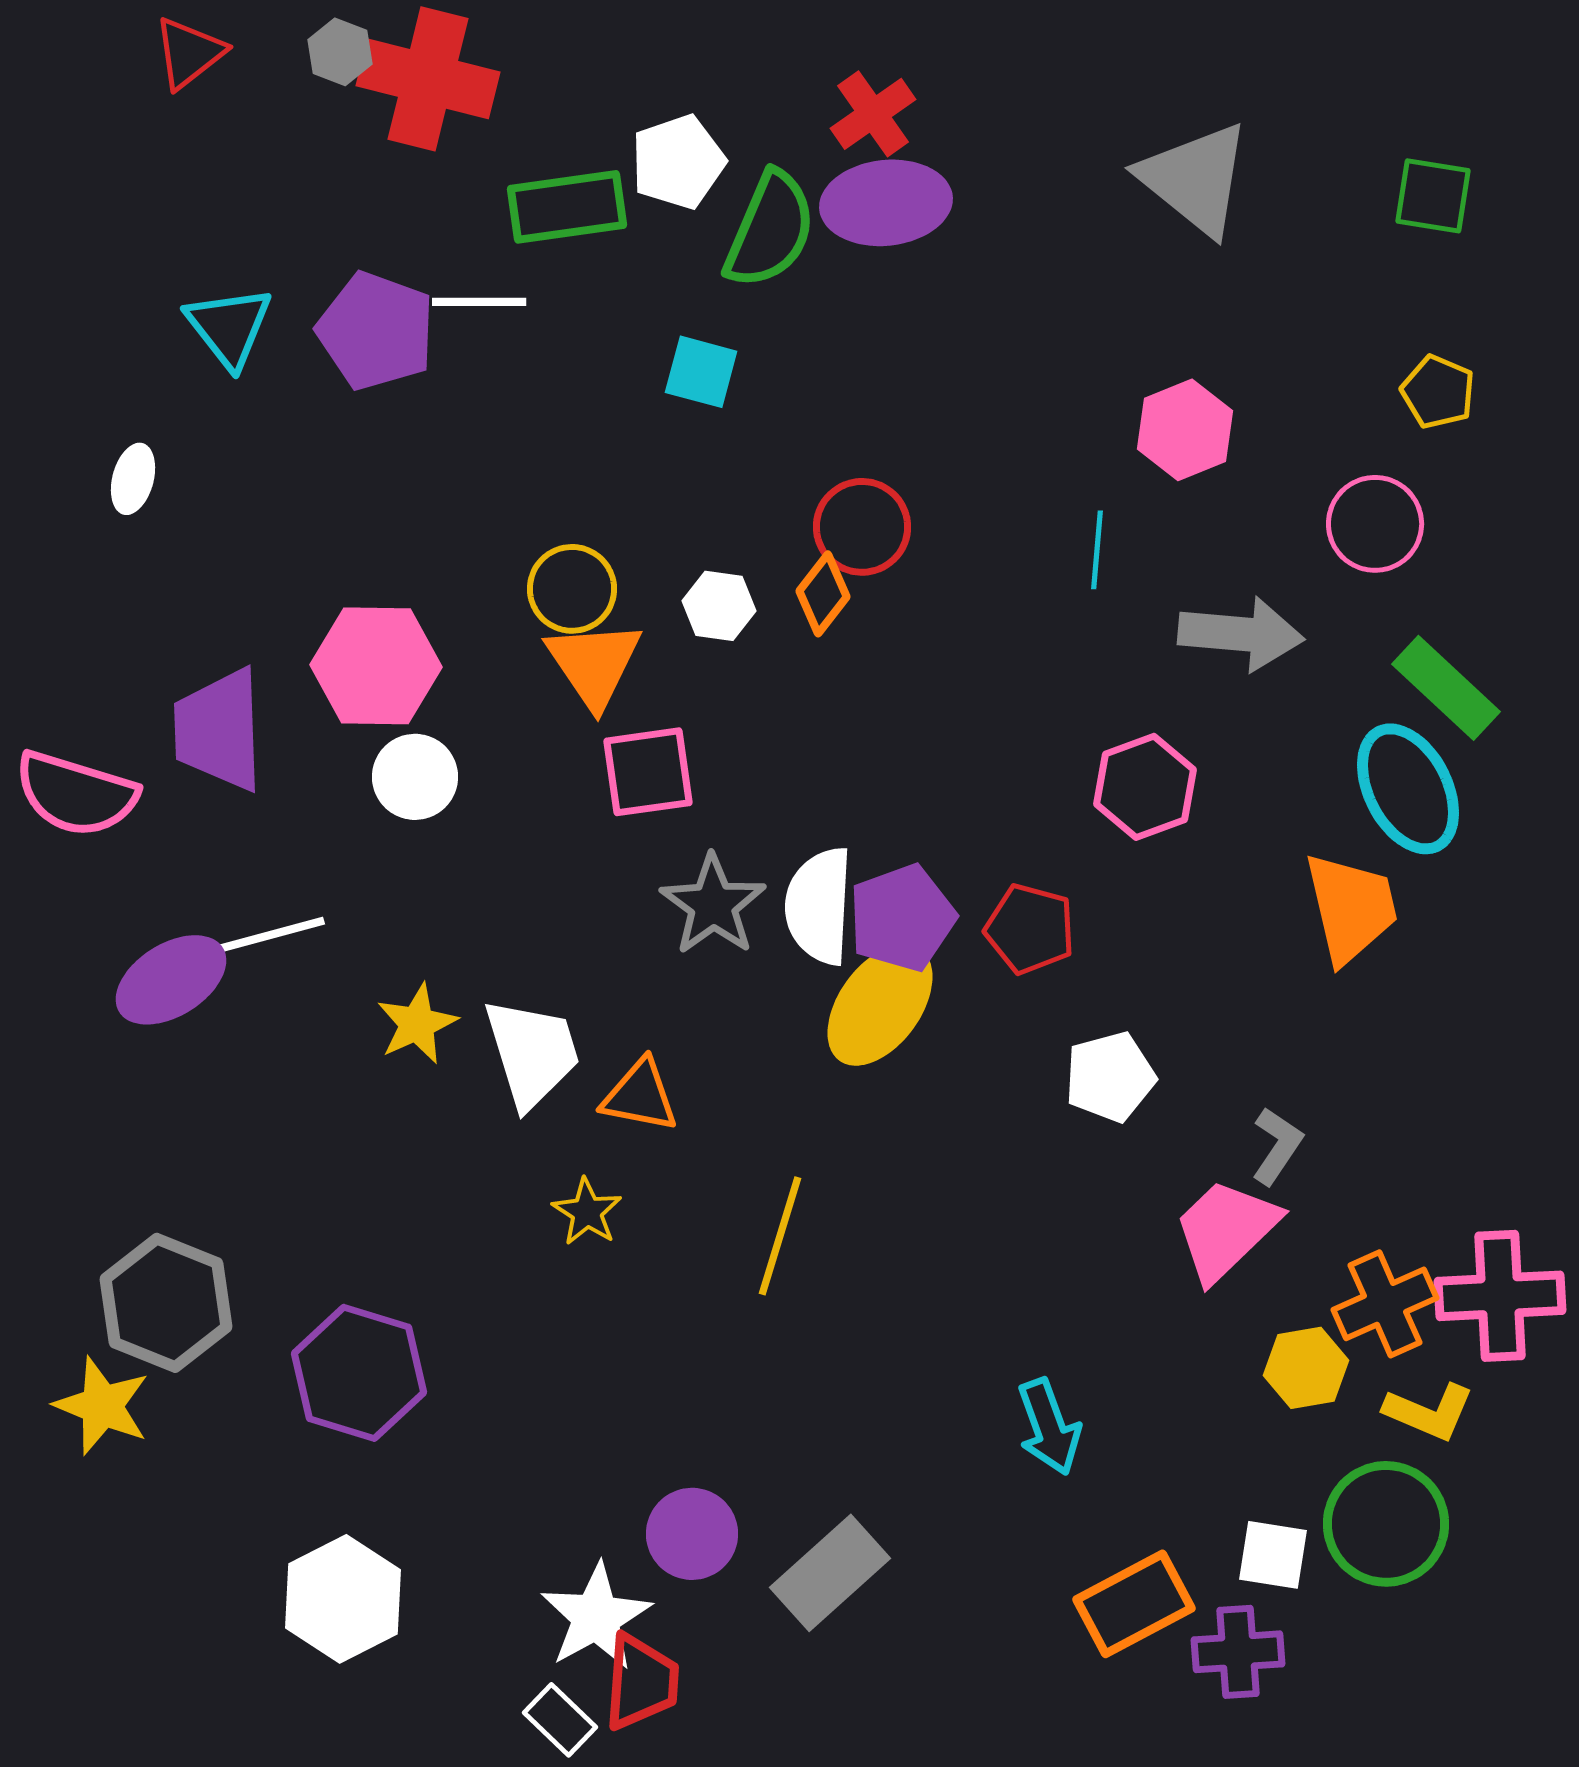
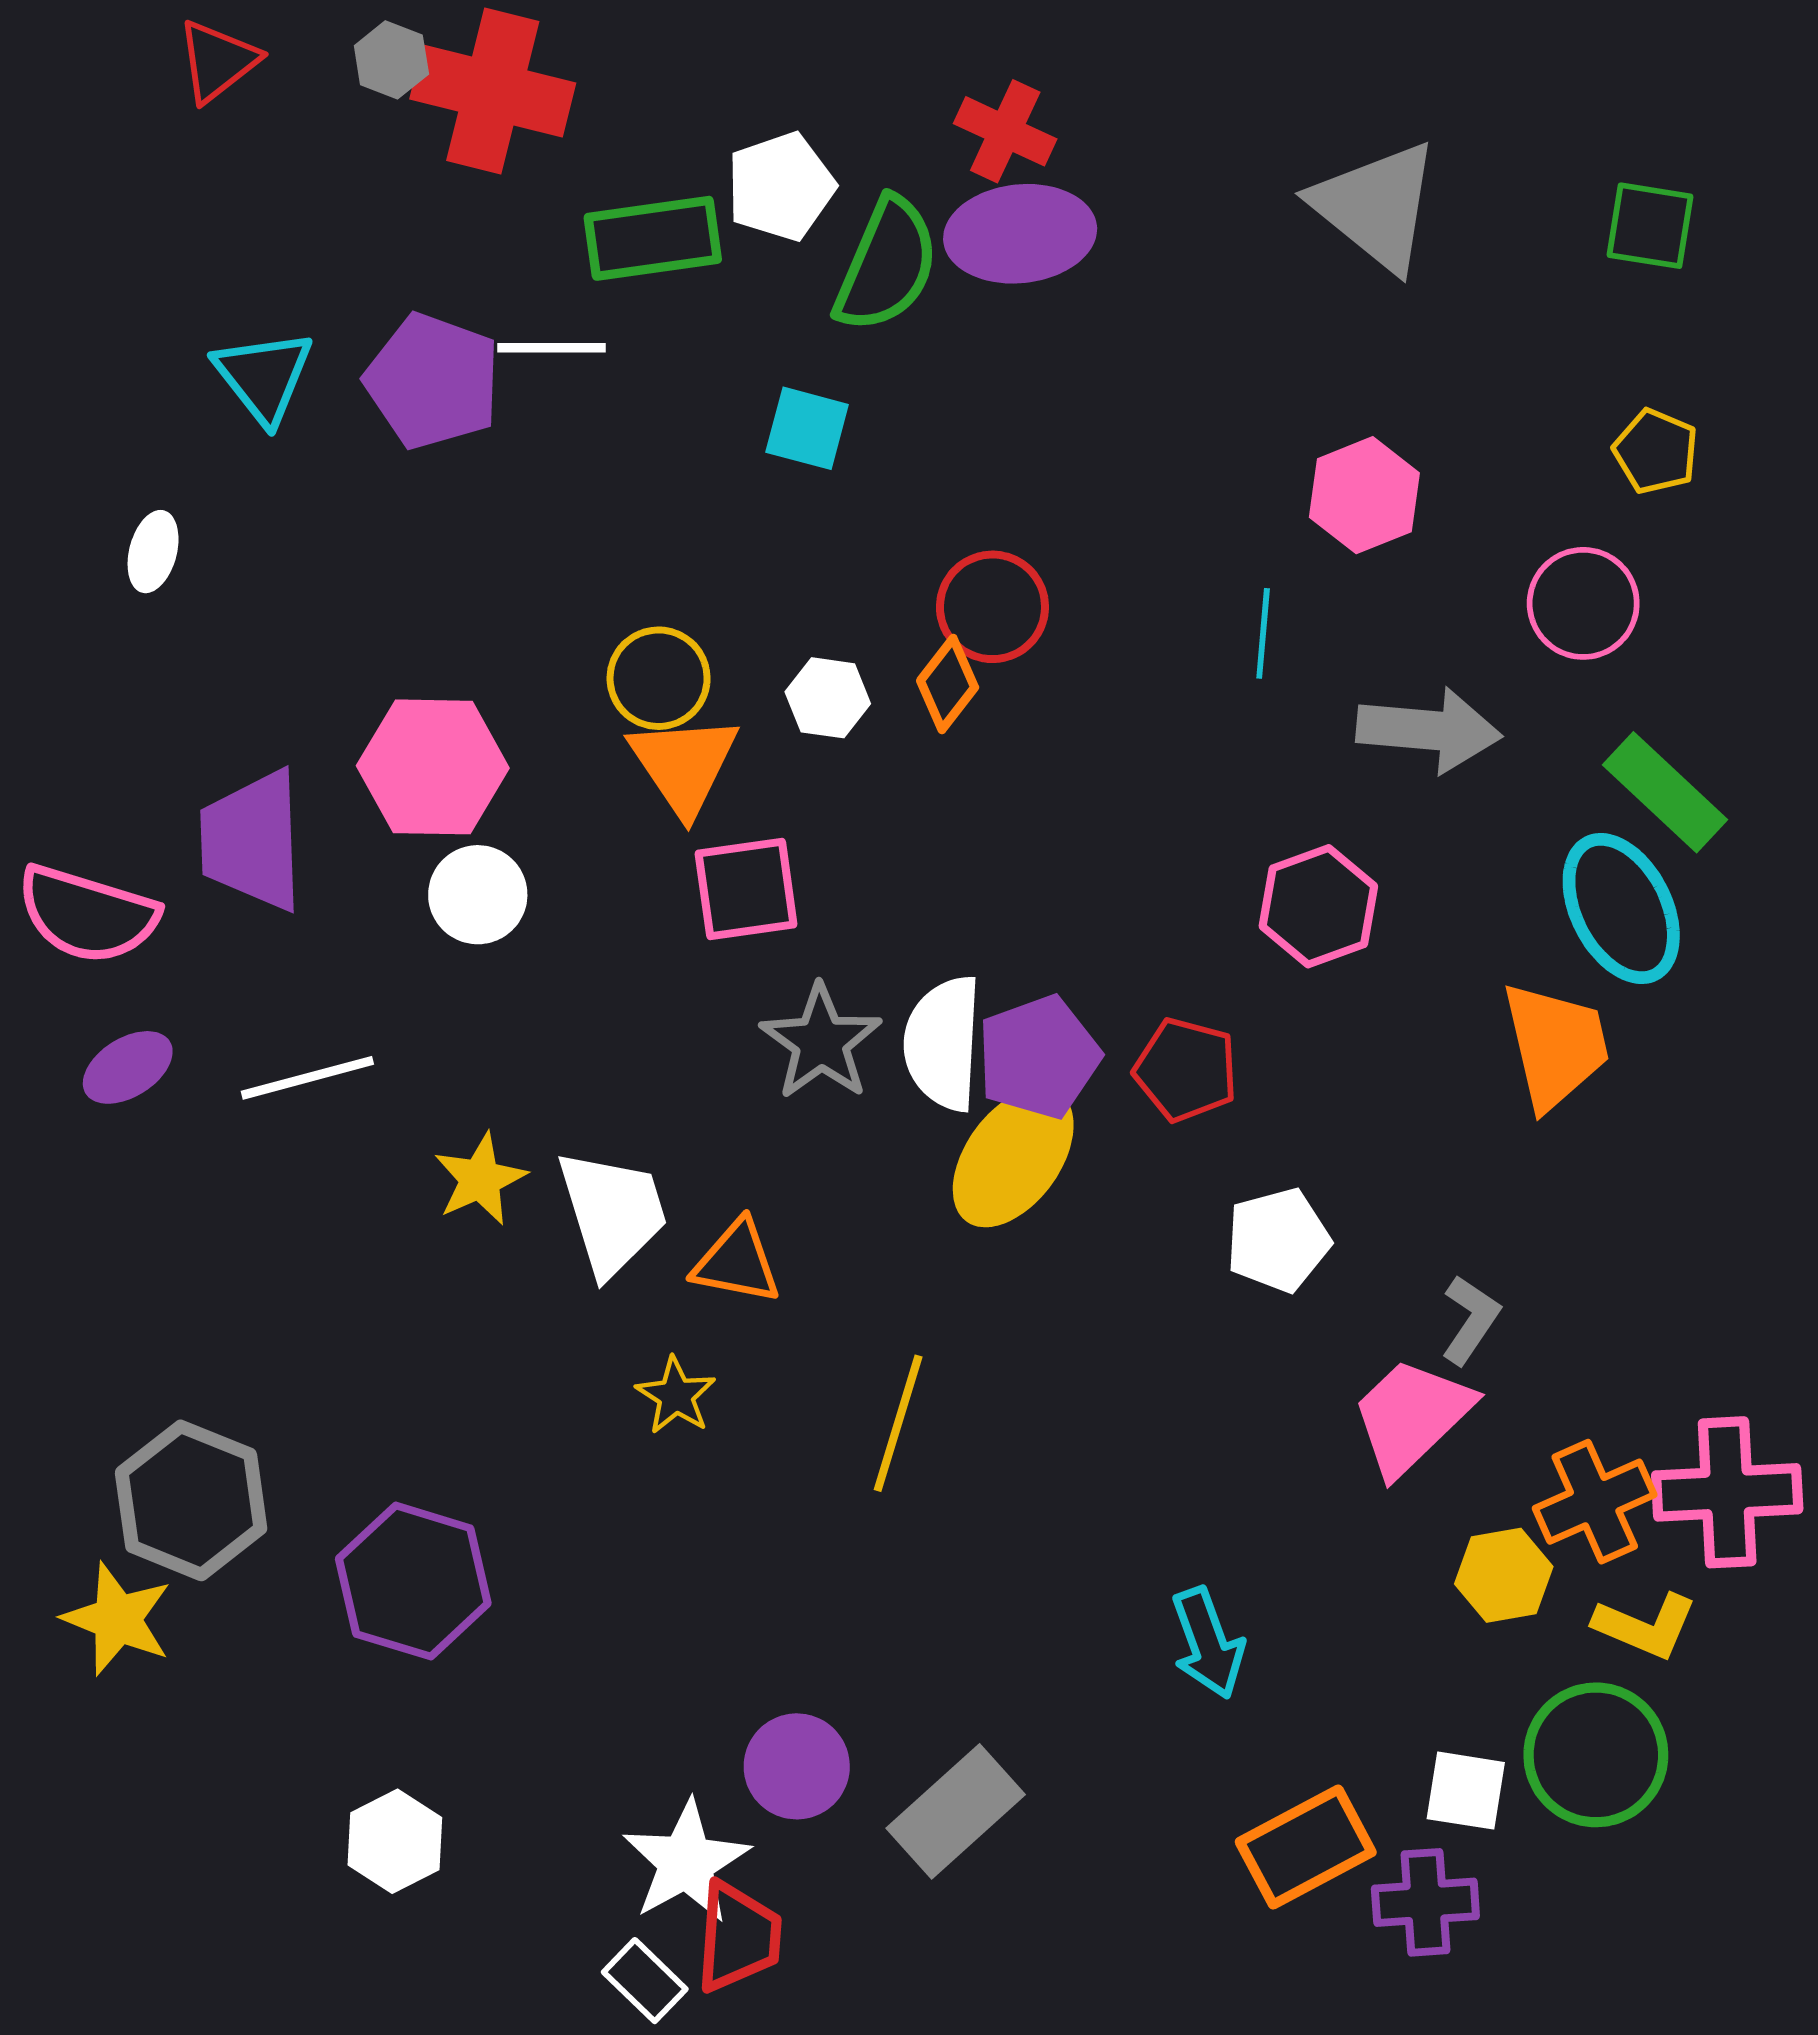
red cross: (873, 114) -> (1005, 131), turned -30
purple ellipse: (171, 980) -> (128, 1067), moved, size x0.7
white hexagon: (343, 1599) -> (395, 1841), size x0.7

